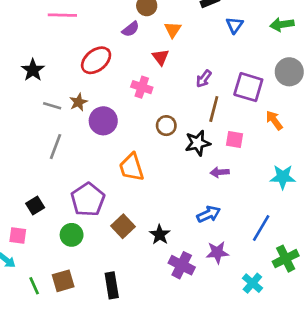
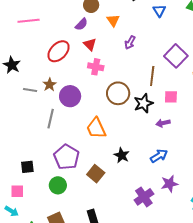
red triangle: (161, 57) -> (90, 44), moved
purple arrow: (204, 79) -> (130, 42), moved
purple square: (248, 87) -> (176, 56), turned 35
brown circle: (166, 126) -> (118, 93), size x1.5
gray line: (56, 147) -> (51, 119), moved
black square: (35, 205) -> (27, 167), turned 32
black star: (160, 235) -> (122, 155), moved
purple cross: (182, 265) -> (144, 197), turned 36

